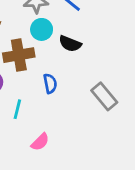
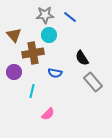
black semicircle: (70, 44) -> (82, 58), moved, turned 35
blue semicircle: (50, 84) -> (55, 73), turned 112

